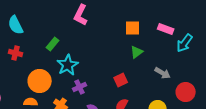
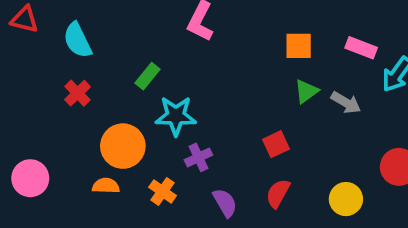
red cross: (16, 53) -> (78, 93), turned 32
cyan star: (68, 65) -> (176, 116), turned 30
gray arrow: (163, 73) -> (346, 103), moved

